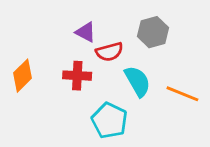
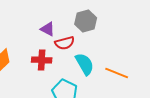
gray hexagon: (153, 32) -> (86, 21), moved

